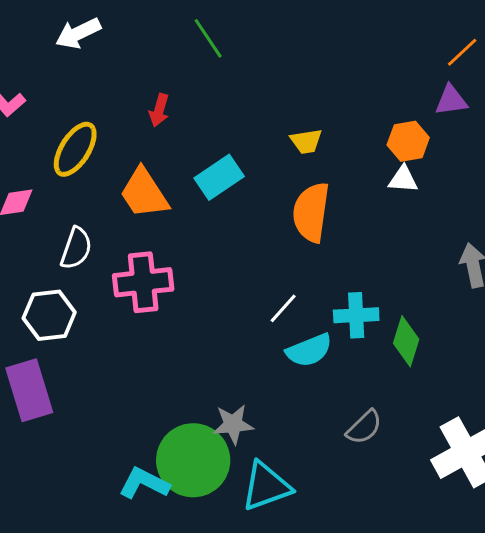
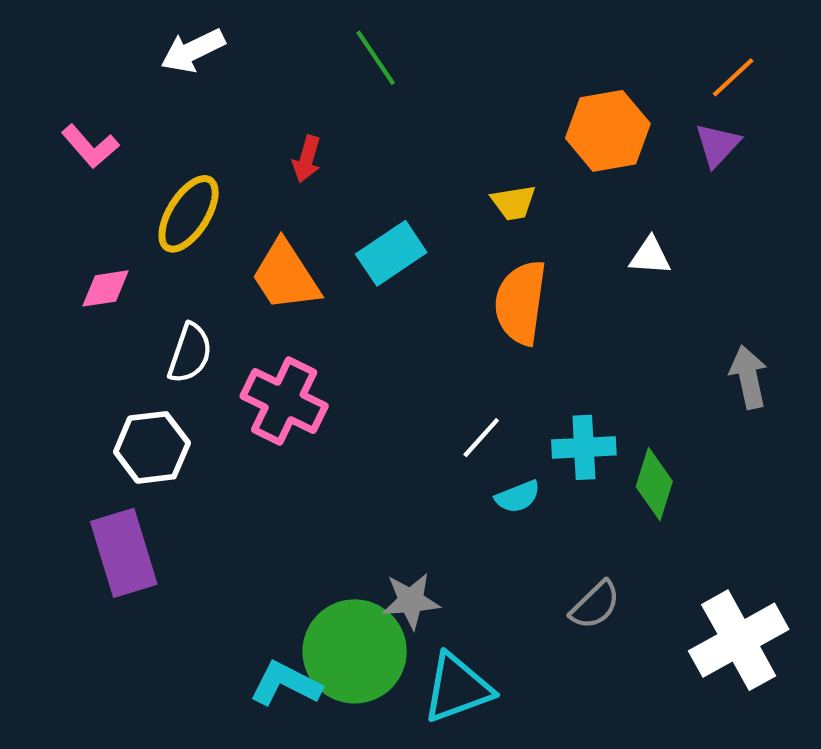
purple triangle: (451, 100) -> (718, 145), turned -39
orange hexagon: (408, 141) -> (608, 131), moved, size x1.4
pink cross: (143, 282) -> (284, 401), turned 32
cyan semicircle: (309, 350) -> (518, 497), size x0.7

